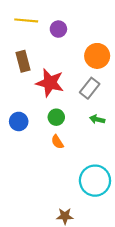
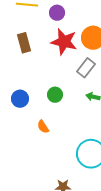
red star: (50, 83) -> (64, 42), moved
orange semicircle: (57, 142) -> (43, 127), moved

